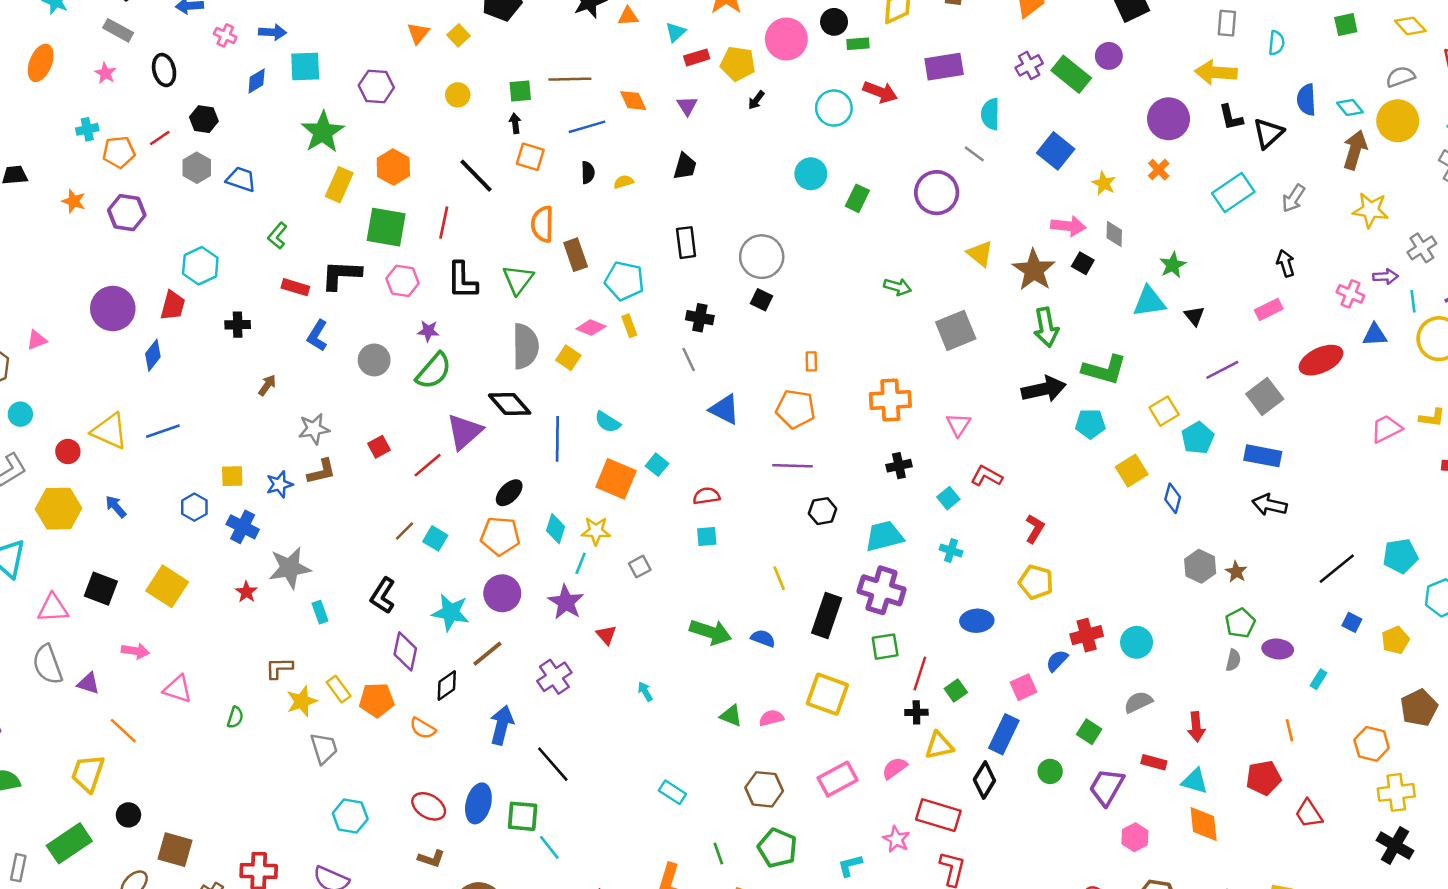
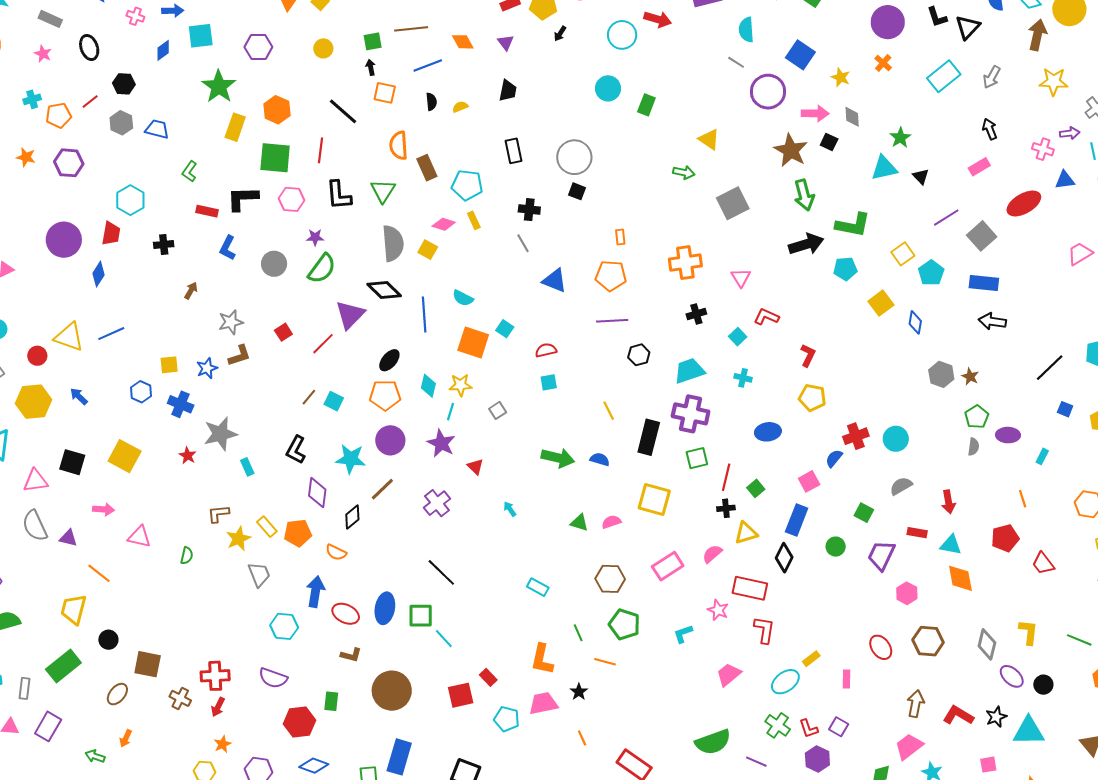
purple circle: (937, 193) -> (768, 92), moved
yellow triangle: (980, 254) -> (709, 139), moved
blue arrow: (502, 725) -> (315, 592), moved

